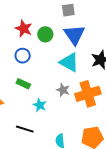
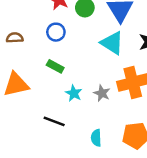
gray star: (63, 90) -> (102, 93), moved

